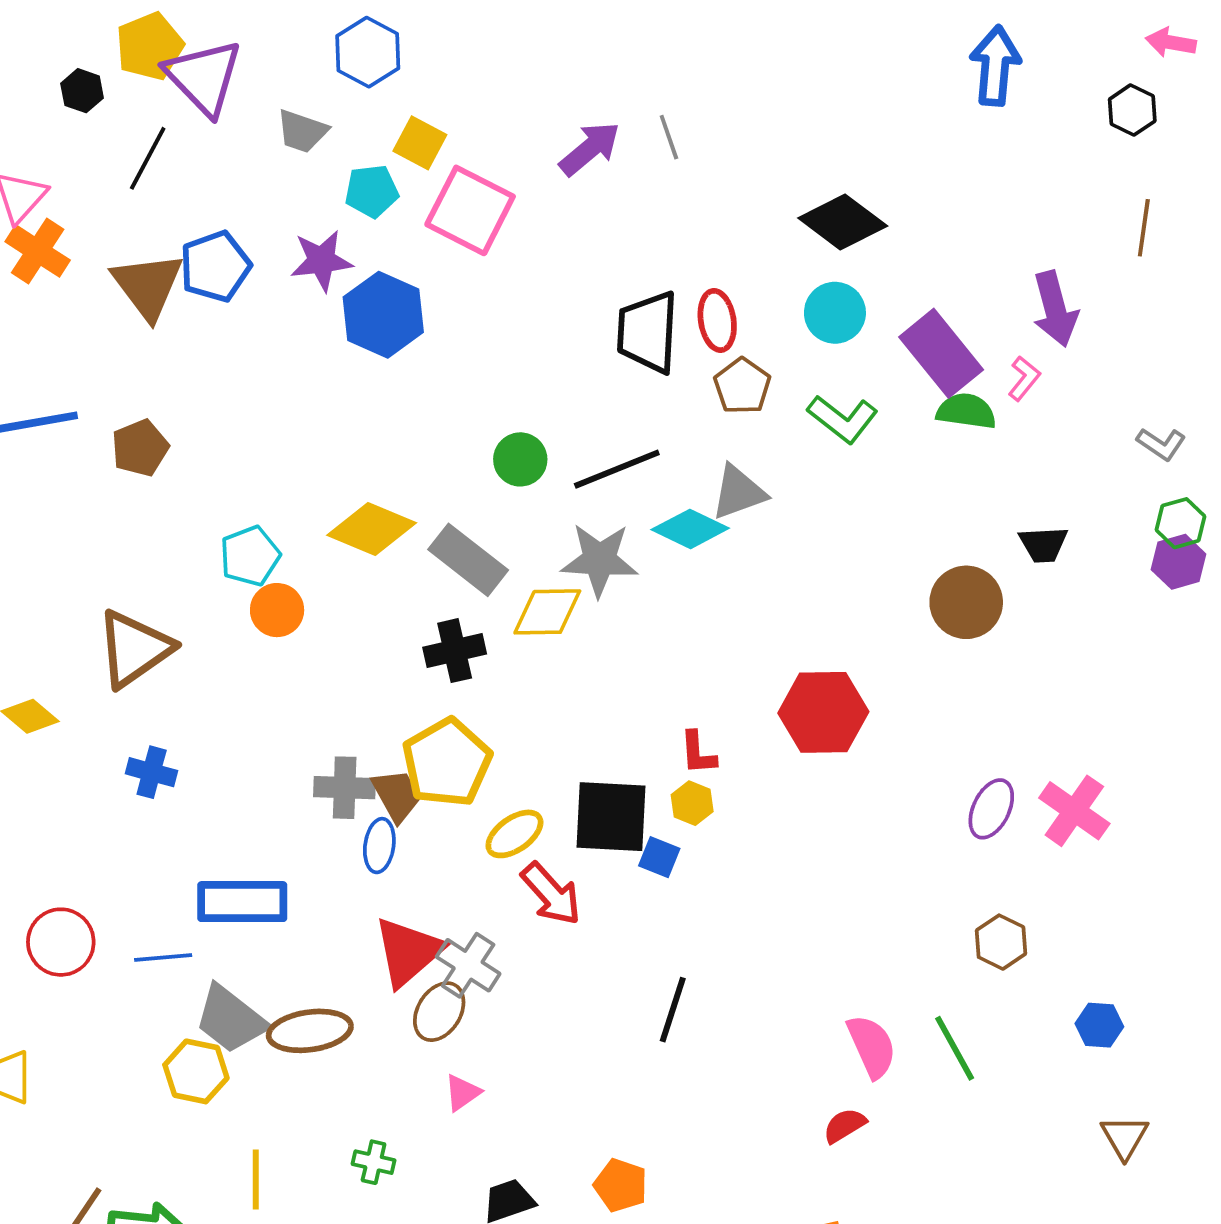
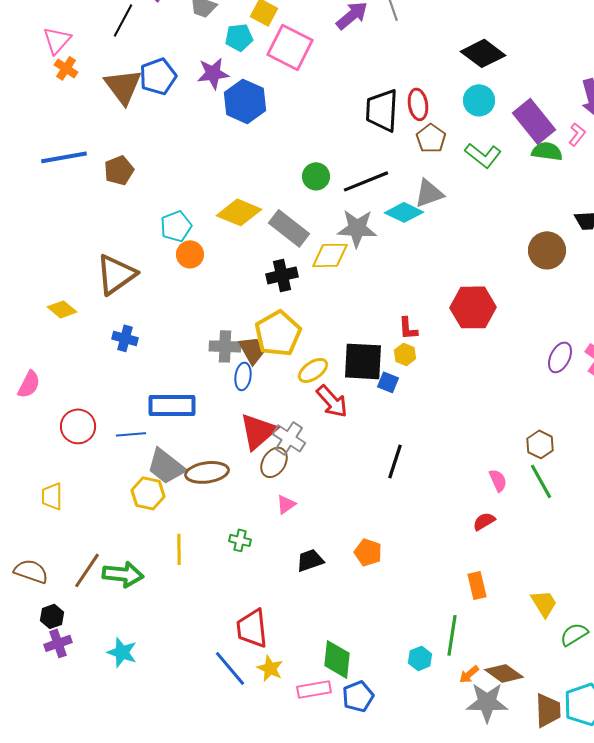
orange cross: (38, 251) -> (66, 68), size x0.7
brown hexagon: (1001, 942) -> (540, 444), moved
pink semicircle: (872, 1046) -> (498, 480), size x0.7

